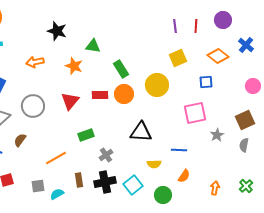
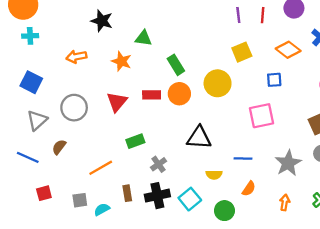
gray star: (217, 135) -> (288, 163), moved, size x1.6

